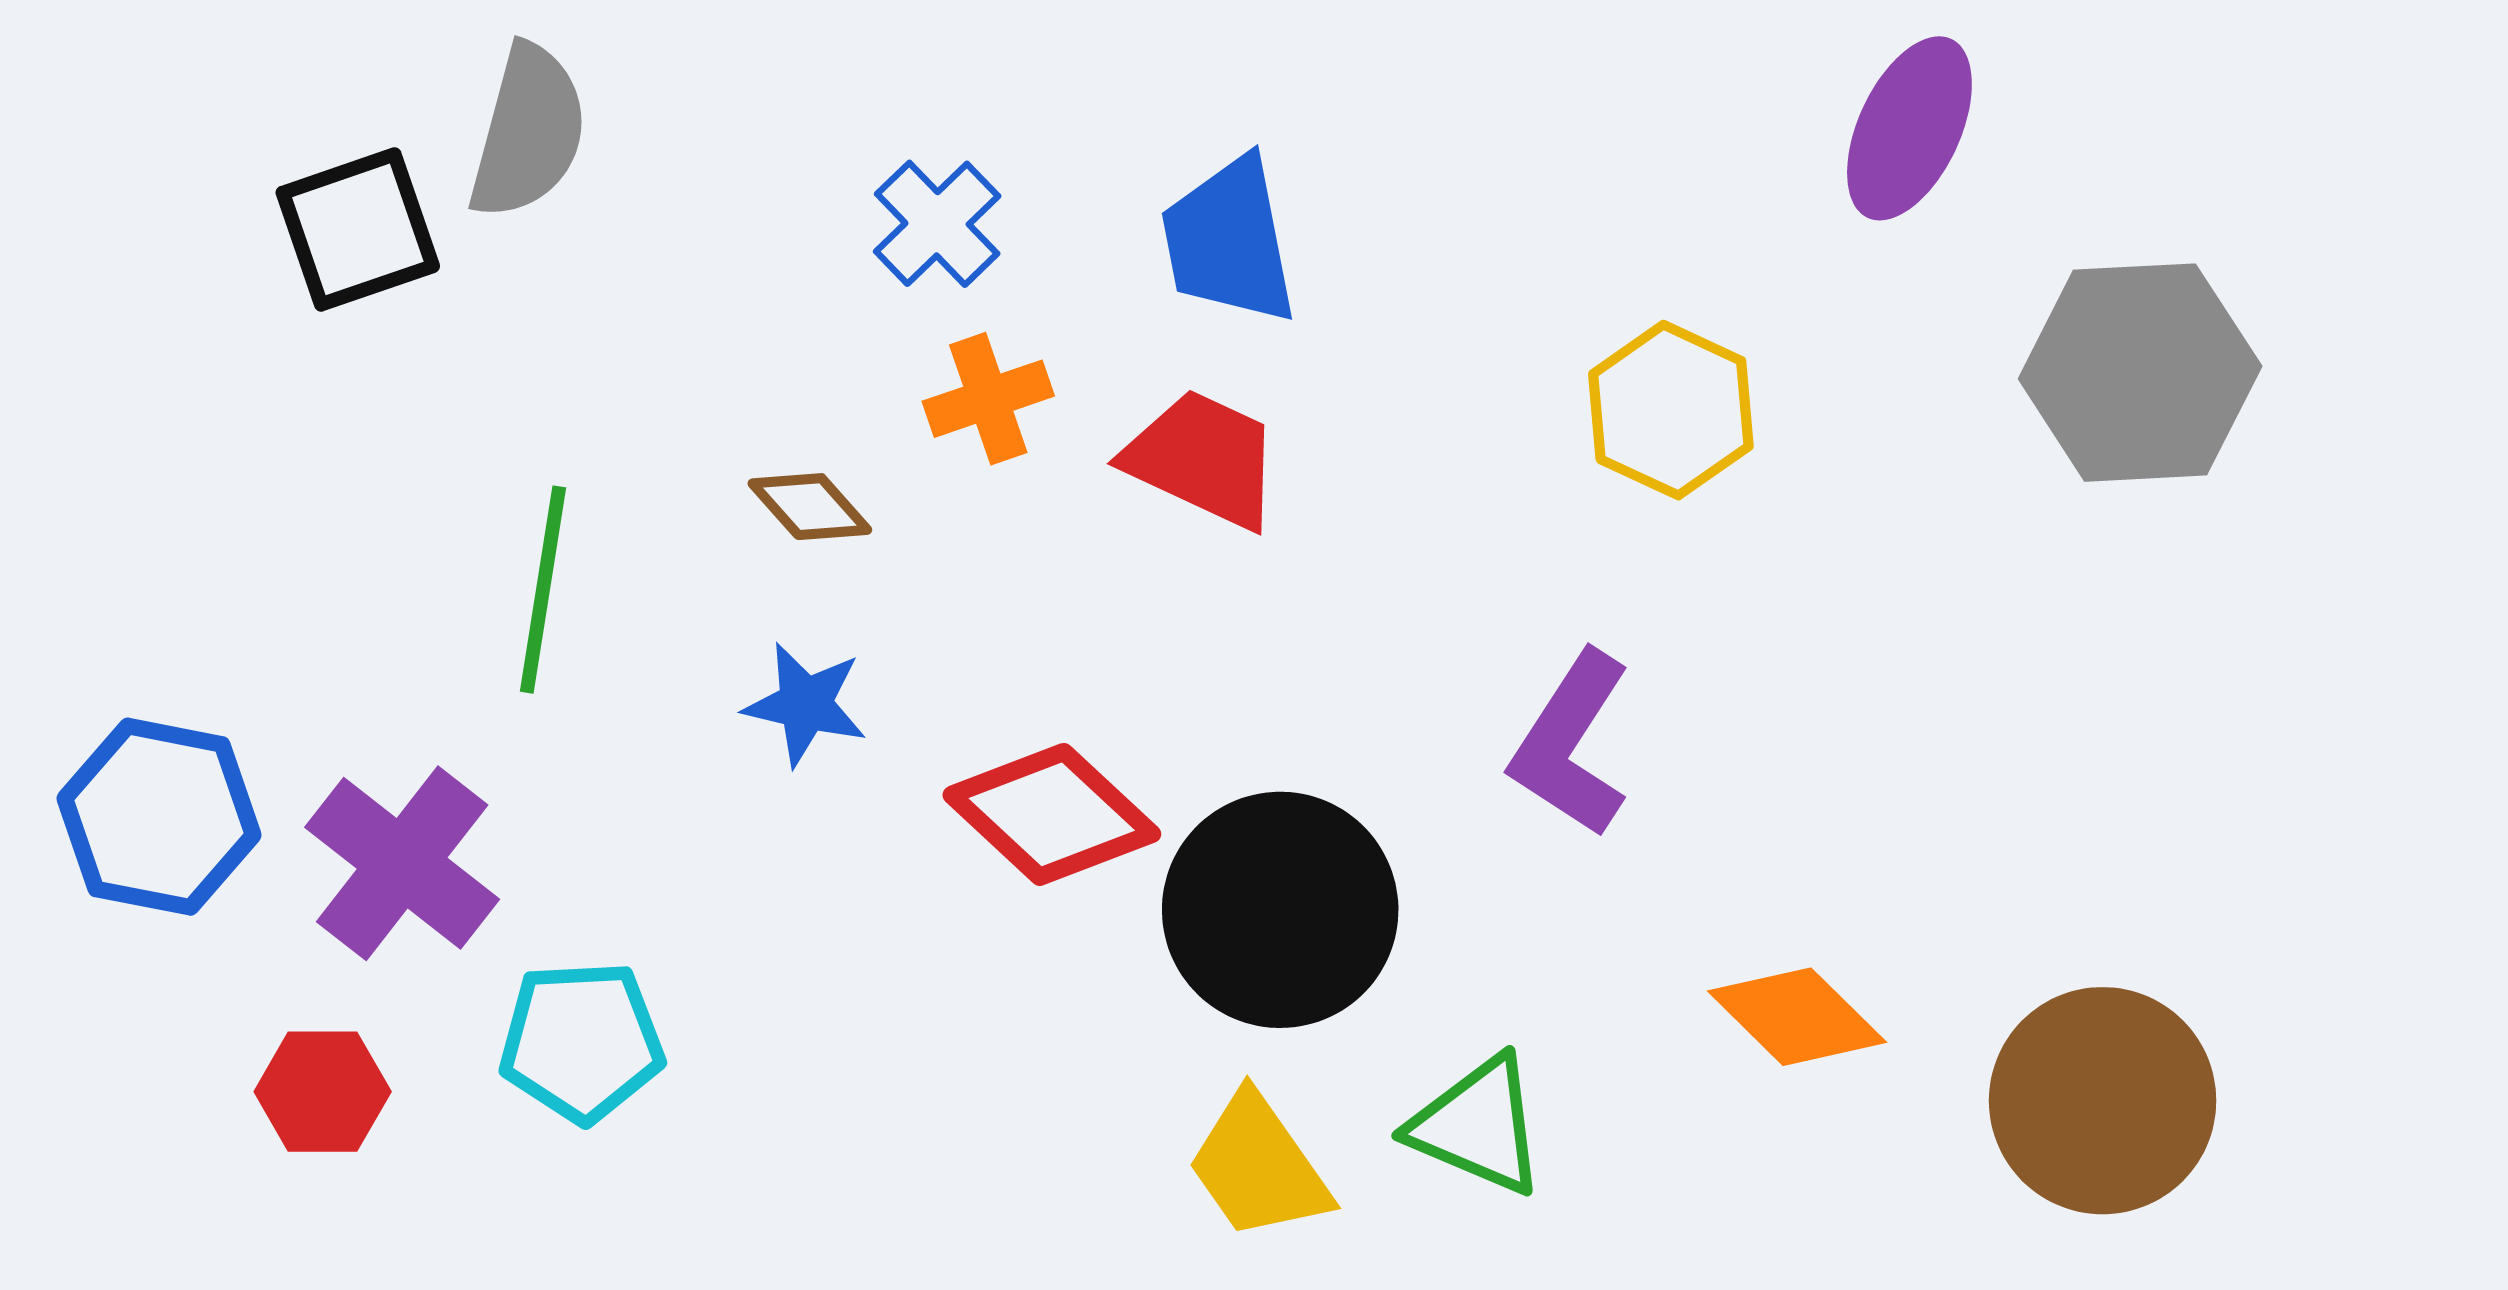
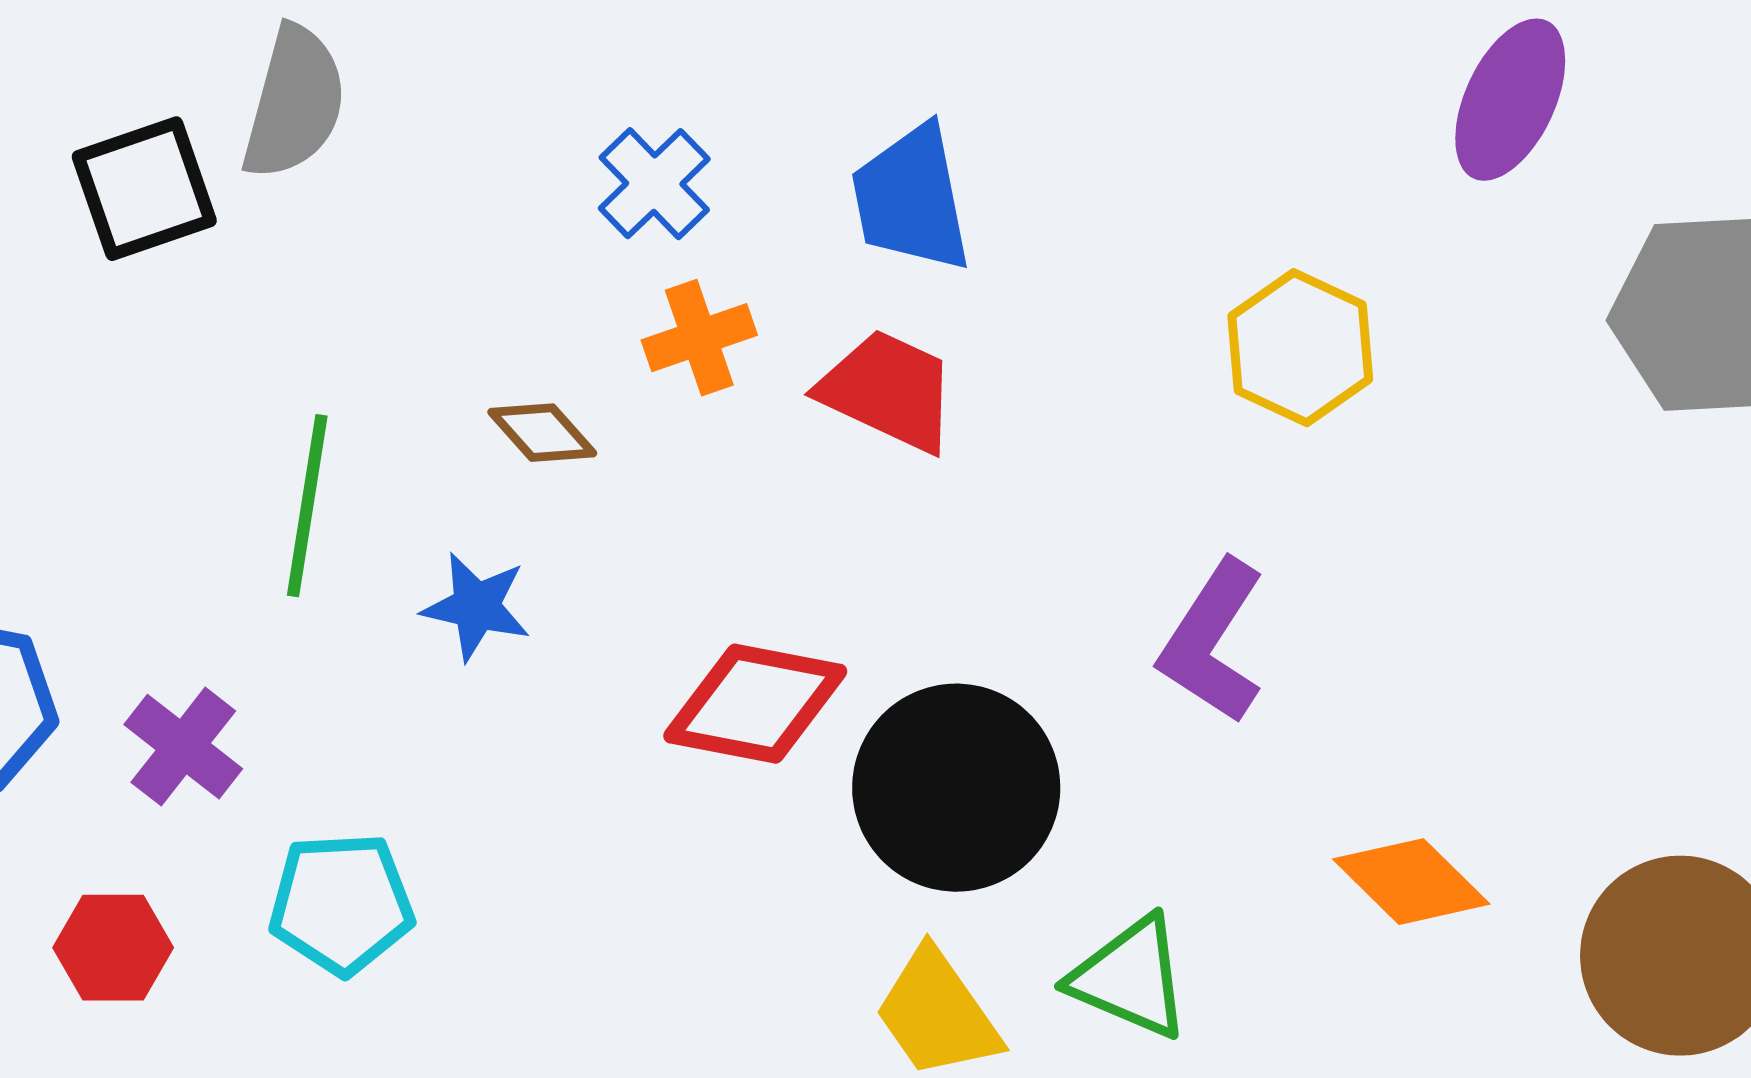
blue star: (805, 704) -> (476, 607), moved
red diamond: (1052, 814) -> (755, 704), turned -32
purple cross: (402, 863) -> (183, 747), size x0.7

